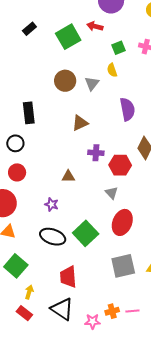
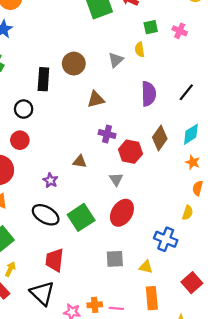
brown circle: (65, 81) -> (74, 64), moved
brown triangle: (68, 176) -> (80, 162), moved
gray square: (123, 266) -> (115, 259), size x0.7

